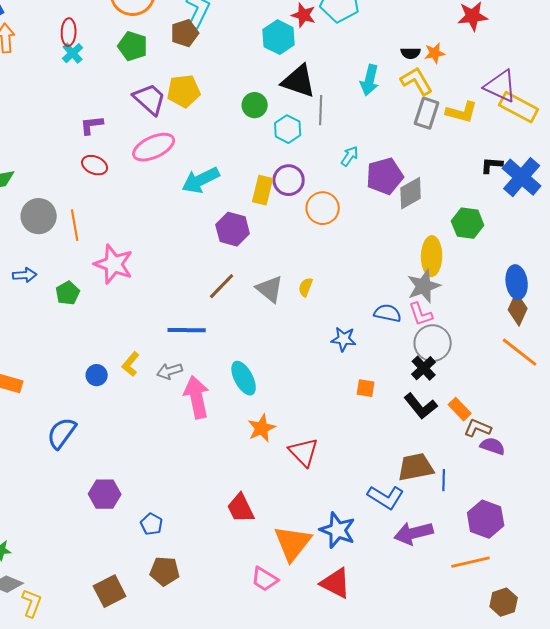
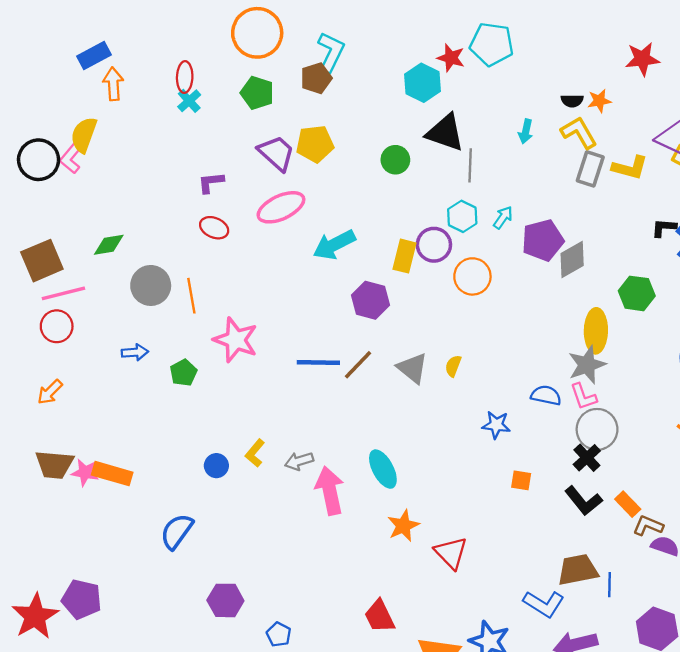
cyan arrow: (370, 80) -> (526, 131), size x0.7
cyan hexagon: (288, 129) -> (462, 216), moved
blue line: (187, 330) -> (318, 363), moved

